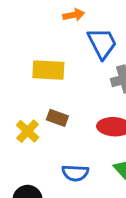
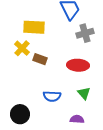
yellow cross: (28, 131) -> (22, 48), moved

